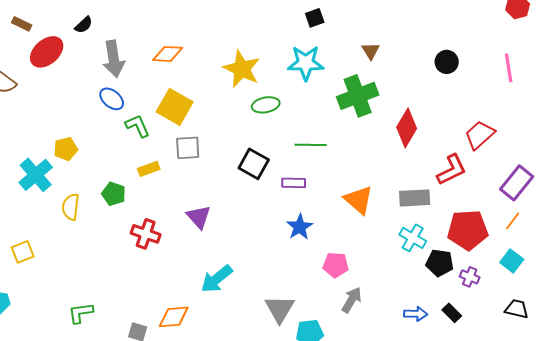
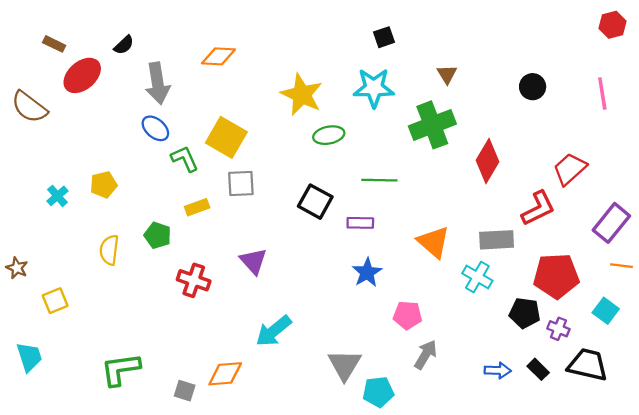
orange diamond: (168, 54) -> (218, 56), moved
cyan cross: (36, 175) -> (57, 196), moved, size x0.6
orange line: (513, 221) -> (622, 266), moved, turned 60
cyan cross: (413, 238) -> (477, 277), moved
black trapezoid: (517, 309) -> (588, 365), moved, size x1.5
green L-shape: (81, 313) -> (120, 369), size x1.4

